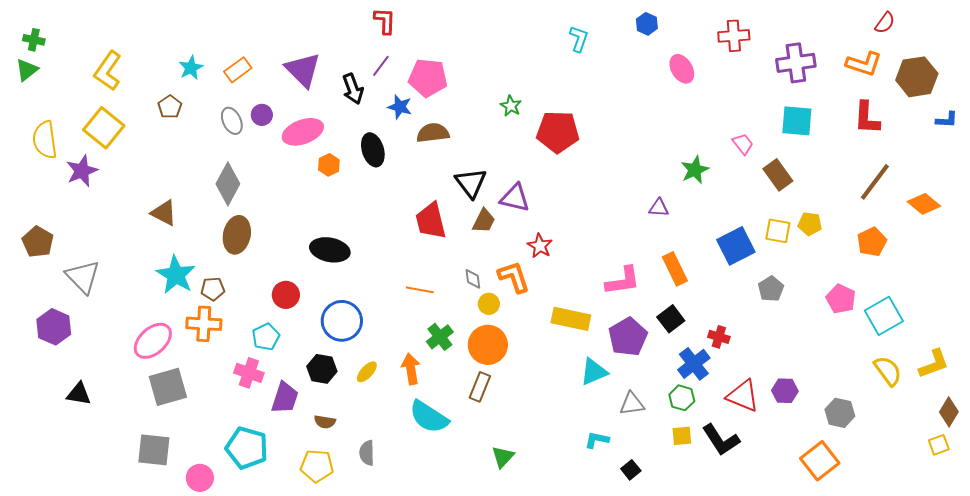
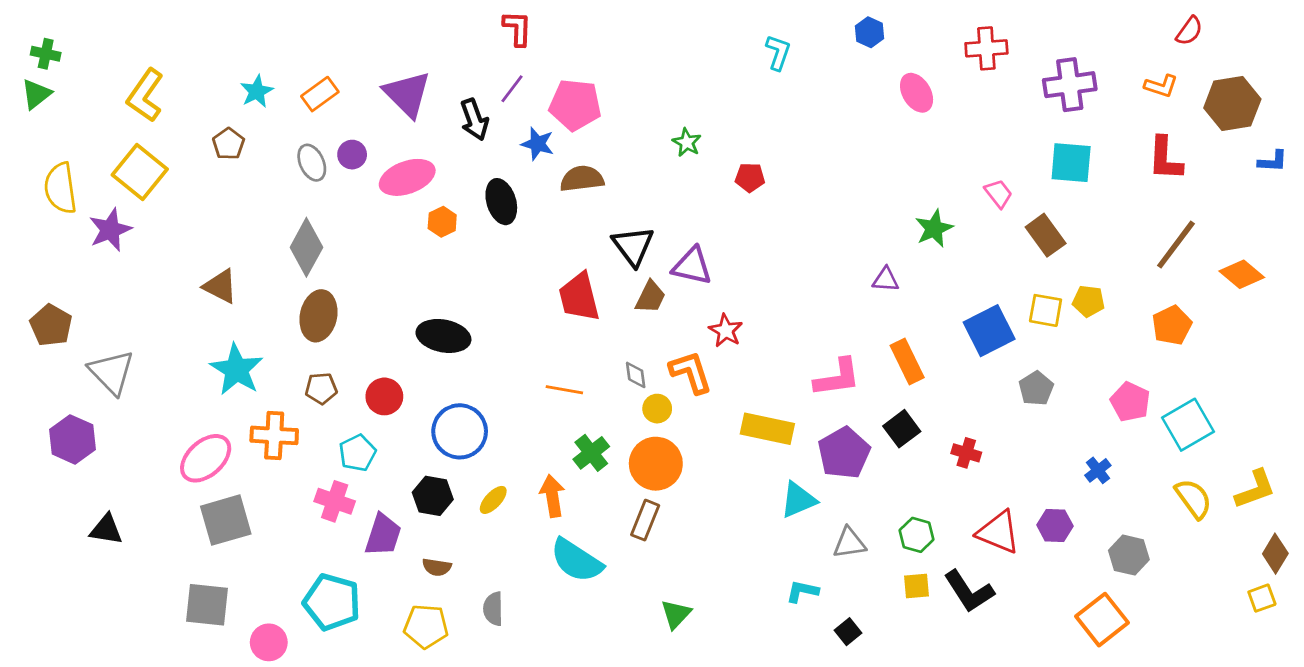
orange L-shape: (864, 64) -> (1161, 86), size x0.7
red pentagon: (558, 132) -> (750, 177), size x0.5
brown pentagon: (213, 289) -> (321, 388), moved
blue cross: (694, 364) -> (1098, 470), moved, size x0.6

